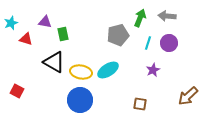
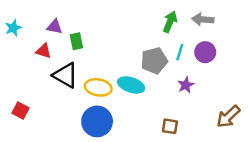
gray pentagon: (118, 35) -> (154, 61), moved
red triangle: (26, 39) -> (44, 51), moved
cyan ellipse: (108, 70) -> (131, 85), turned 50

